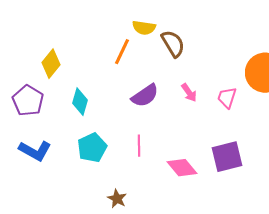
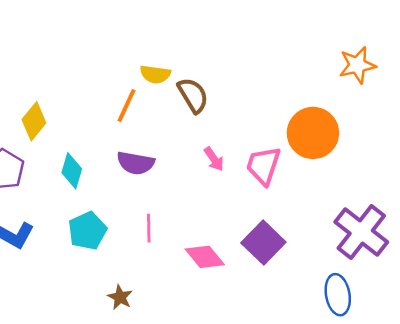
purple semicircle: (145, 96) -> (136, 163), moved, turned 44
pink trapezoid: (227, 98) -> (263, 166), size x1.4
purple square: (227, 157) -> (263, 242), turned -32

